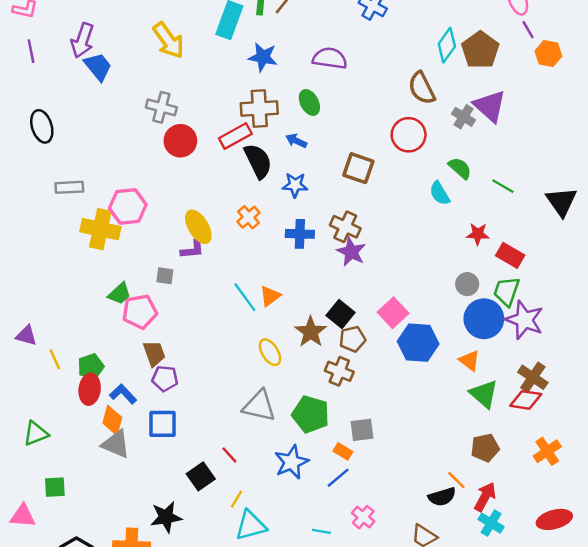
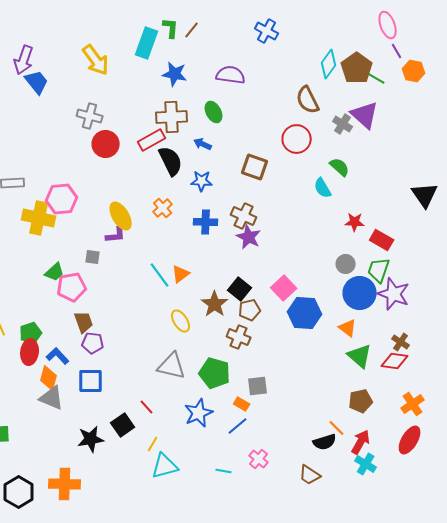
green line: (503, 186) -> (376, 78), moved
brown cross: (533, 377) -> (401, 342), size x0.7
black star: (166, 517) -> (91, 439), moved
red ellipse: (554, 519) -> (410, 440), moved, turned -44

